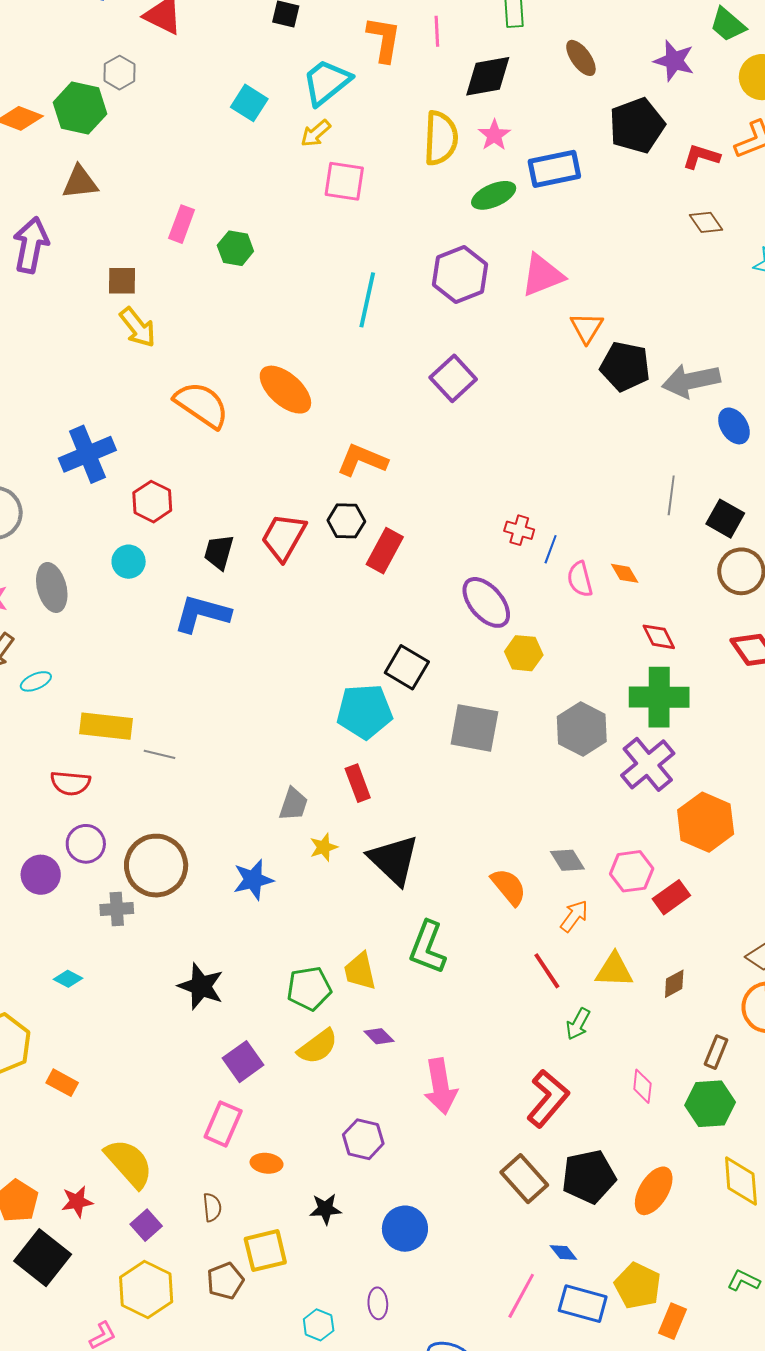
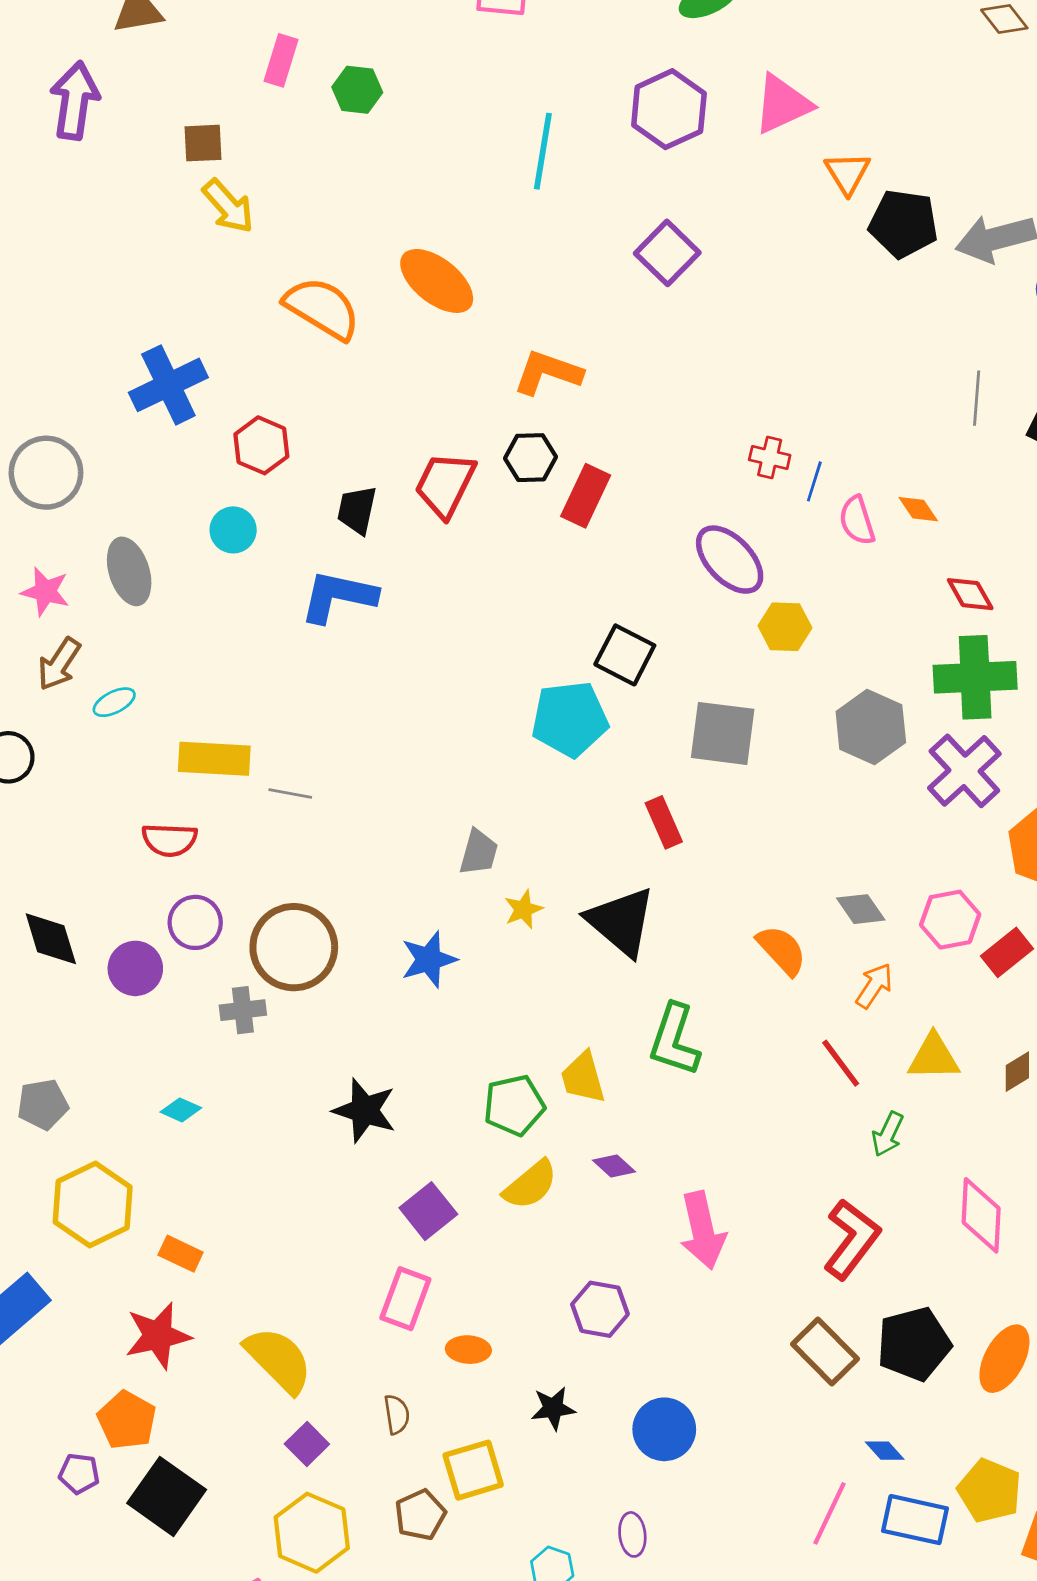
red rectangle: (358, 783) -> (664, 822), moved
pink diamond: (642, 1086) -> (981, 1215), size x1.6
red star: (77, 1202) -> (158, 1336), moved, size x1.5

